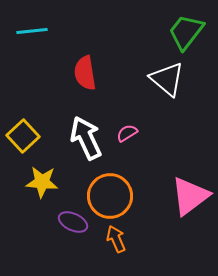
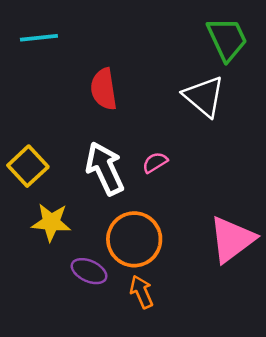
green trapezoid: (186, 32) -> (227, 39), turned 117

